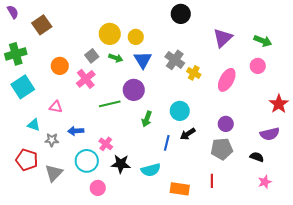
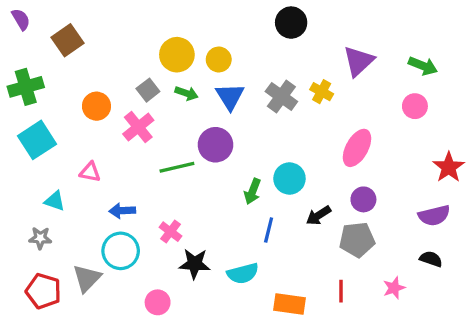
yellow cross: (194, 73) -> (322, 92), moved
pink ellipse: (227, 80) -> (357, 148), moved
green arrow: (147, 119) -> (252, 191), moved
black arrow: (188, 134) -> (318, 215), moved
gray star: (52, 140) -> (40, 238), moved
black semicircle: (257, 157) -> (431, 259), moved
red pentagon: (27, 160) -> (43, 291), moved
cyan circle: (87, 161) -> (121, 251), moved
pink star: (265, 182) -> (394, 288), moved

